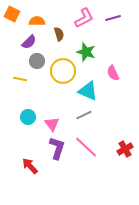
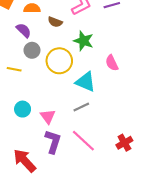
brown semicircle: (59, 34) -> (55, 22), turned 128
purple semicircle: (29, 42) -> (24, 30), turned -91
red arrow: (30, 166) -> (25, 161), size x1.4

